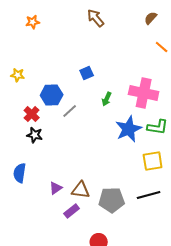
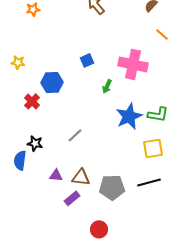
pink cross: (144, 93) -> (133, 64), moved
gray line: (70, 111) -> (75, 135), moved
black star: (35, 135) -> (35, 143), moved
purple triangle: (56, 188) -> (56, 175), turned 40

